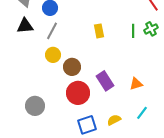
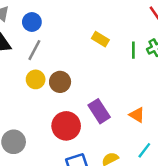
yellow rectangle: (99, 31) -> (100, 39), moved, turned -48
brown circle: (72, 67) -> (60, 82), moved
orange triangle: (136, 84) -> (137, 115), turned 48

